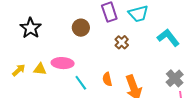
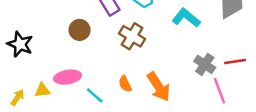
brown cross: (122, 42) -> (132, 36), size x1.5

